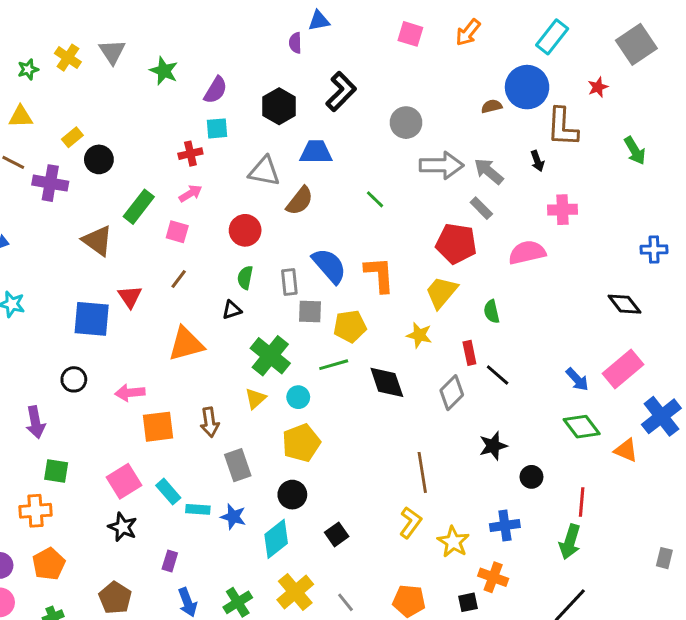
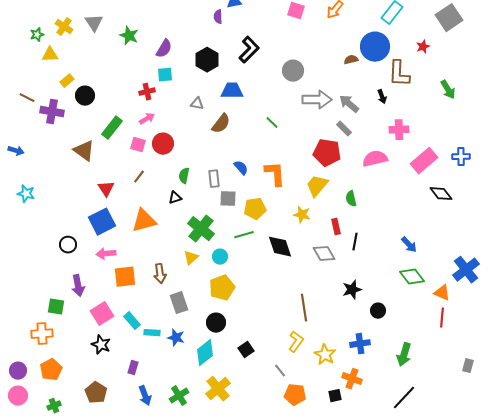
yellow triangle: (21, 117) -> (50, 55), moved
gray triangle: (264, 171) -> (197, 104), size x0.6
red circle: (245, 230) -> (163, 144), moved
blue semicircle: (329, 266) -> (241, 168), size x0.6
blue square: (92, 319) -> (102, 222), moved, turned -32
pink rectangle: (623, 369) -> (424, 161), moved
black line: (498, 375) -> (355, 242), turned 60
gray diamond: (452, 393) -> (324, 254), turned -75
purple arrow: (35, 422) -> (78, 286), moved
red line: (582, 502) -> (442, 318), moved
gray line: (345, 602) -> (280, 371), moved

